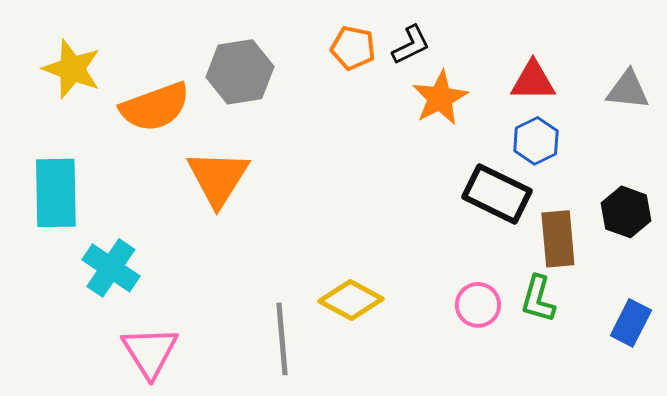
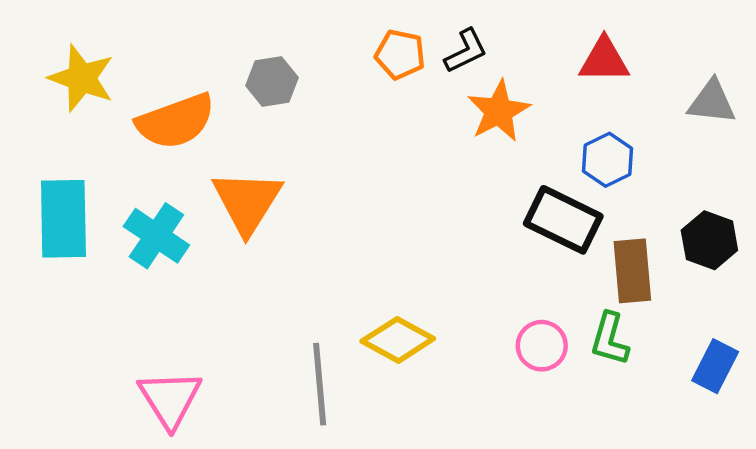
gray hexagon: (240, 72) -> (272, 82), size x0.7
red triangle: (533, 81) -> (604, 60), moved
cyan cross: (111, 268) -> (156, 236), moved

